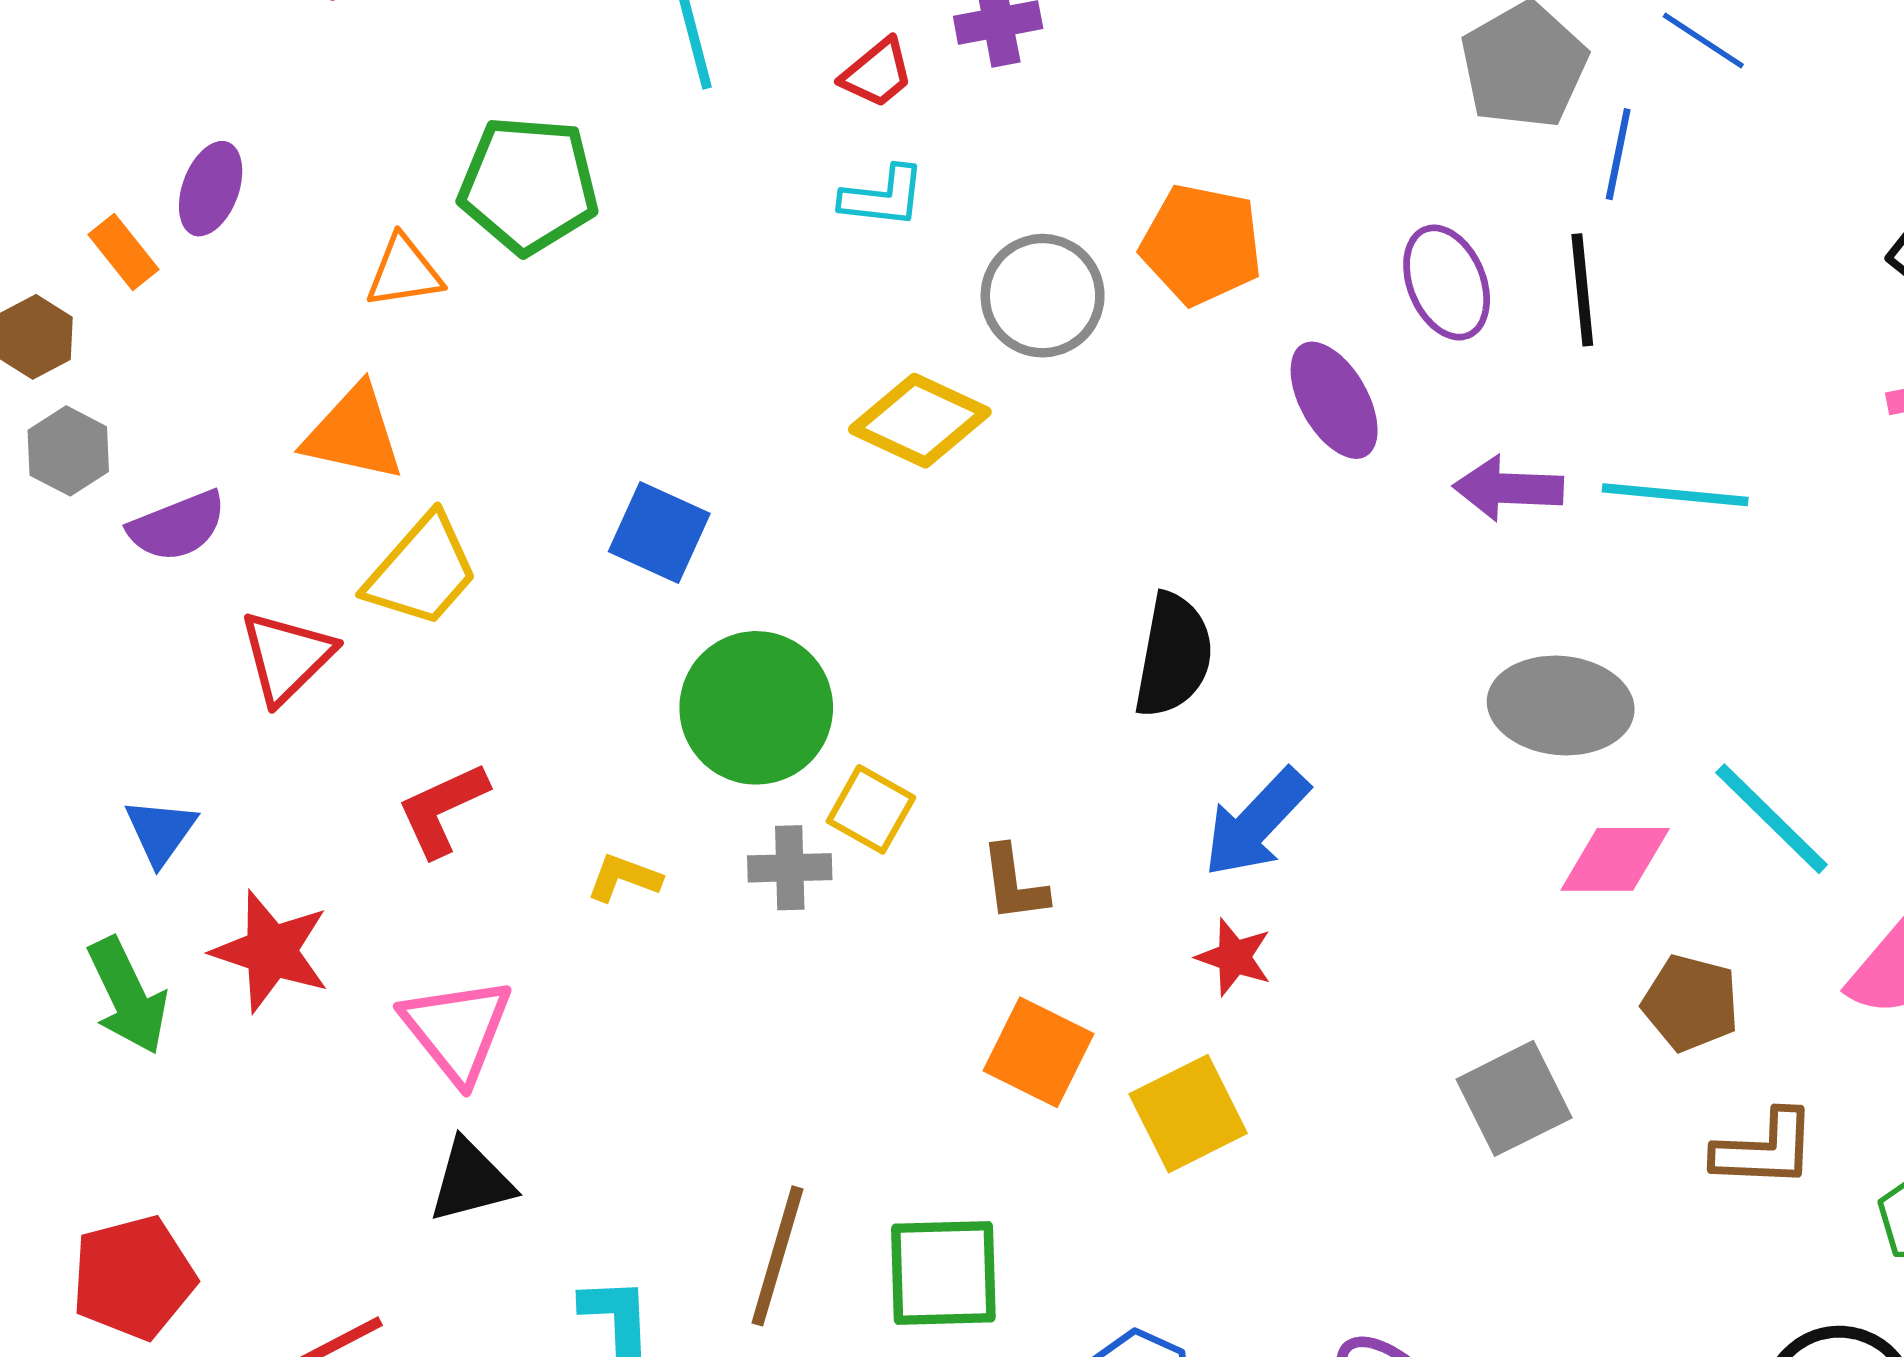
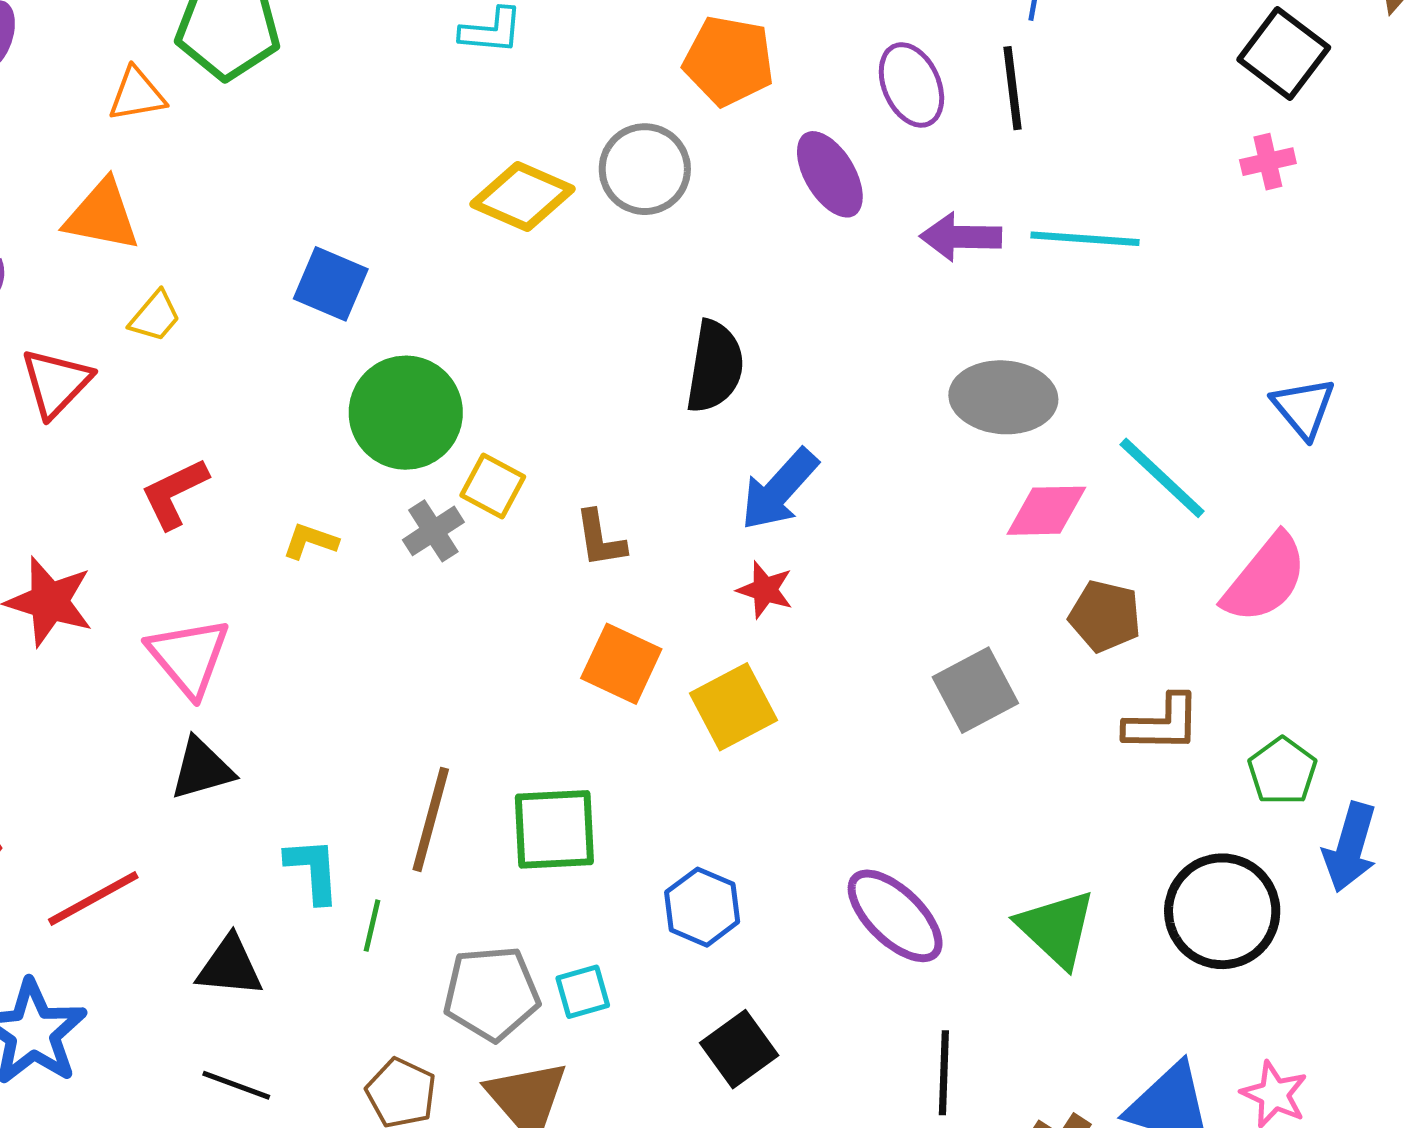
gray circle: (1043, 296) -> (645, 169), moved
yellow trapezoid: (422, 571) -> (155, 316), size x0.6
gray cross: (790, 868) -> (433, 531), turned -30

